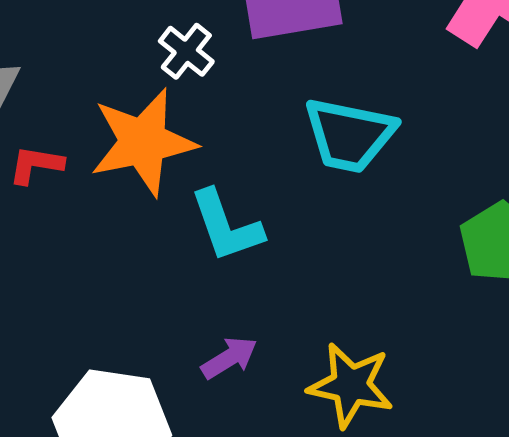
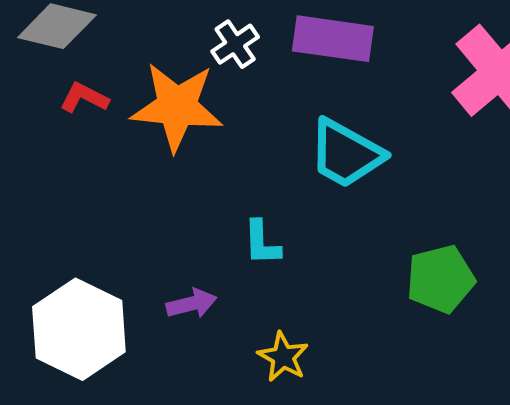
cyan L-shape: (226, 226) -> (262, 243), moved, size x0.7
yellow star: (351, 385) -> (283, 357), size x0.7

